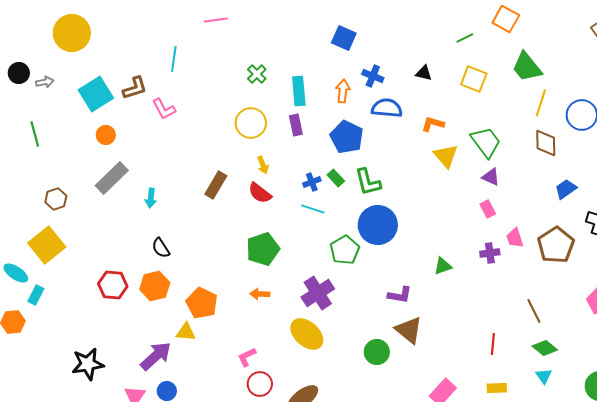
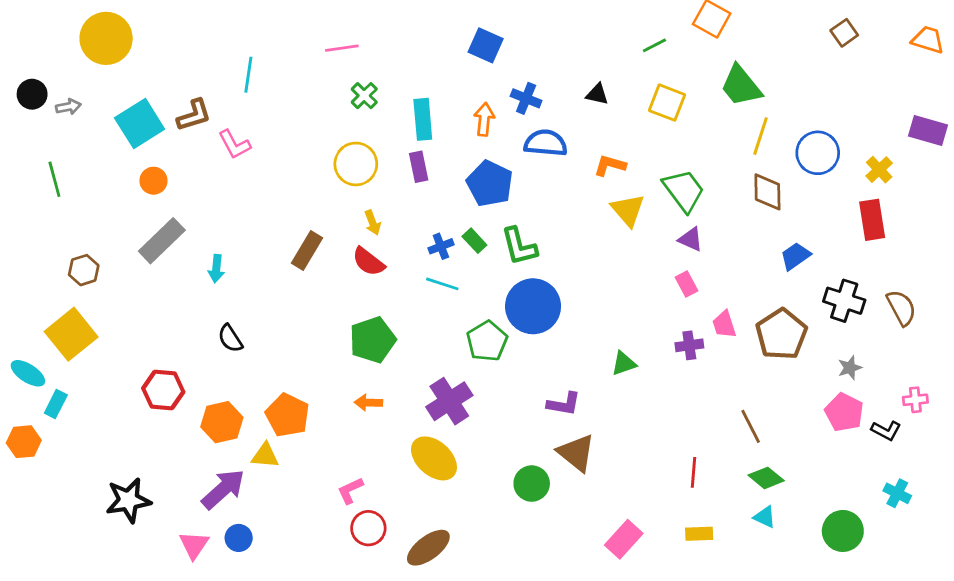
pink line: (216, 20) -> (342, 48), moved
orange hexagon: (155, 286) -> (222, 422), moved
cyan triangle: (544, 376) -> (765, 517), turned -30

